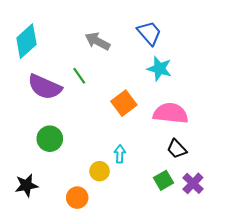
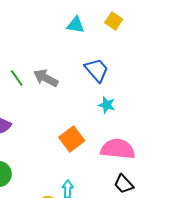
cyan star: (159, 69) -> (107, 105), size x0.7
green line: (79, 76) -> (17, 78), moved

